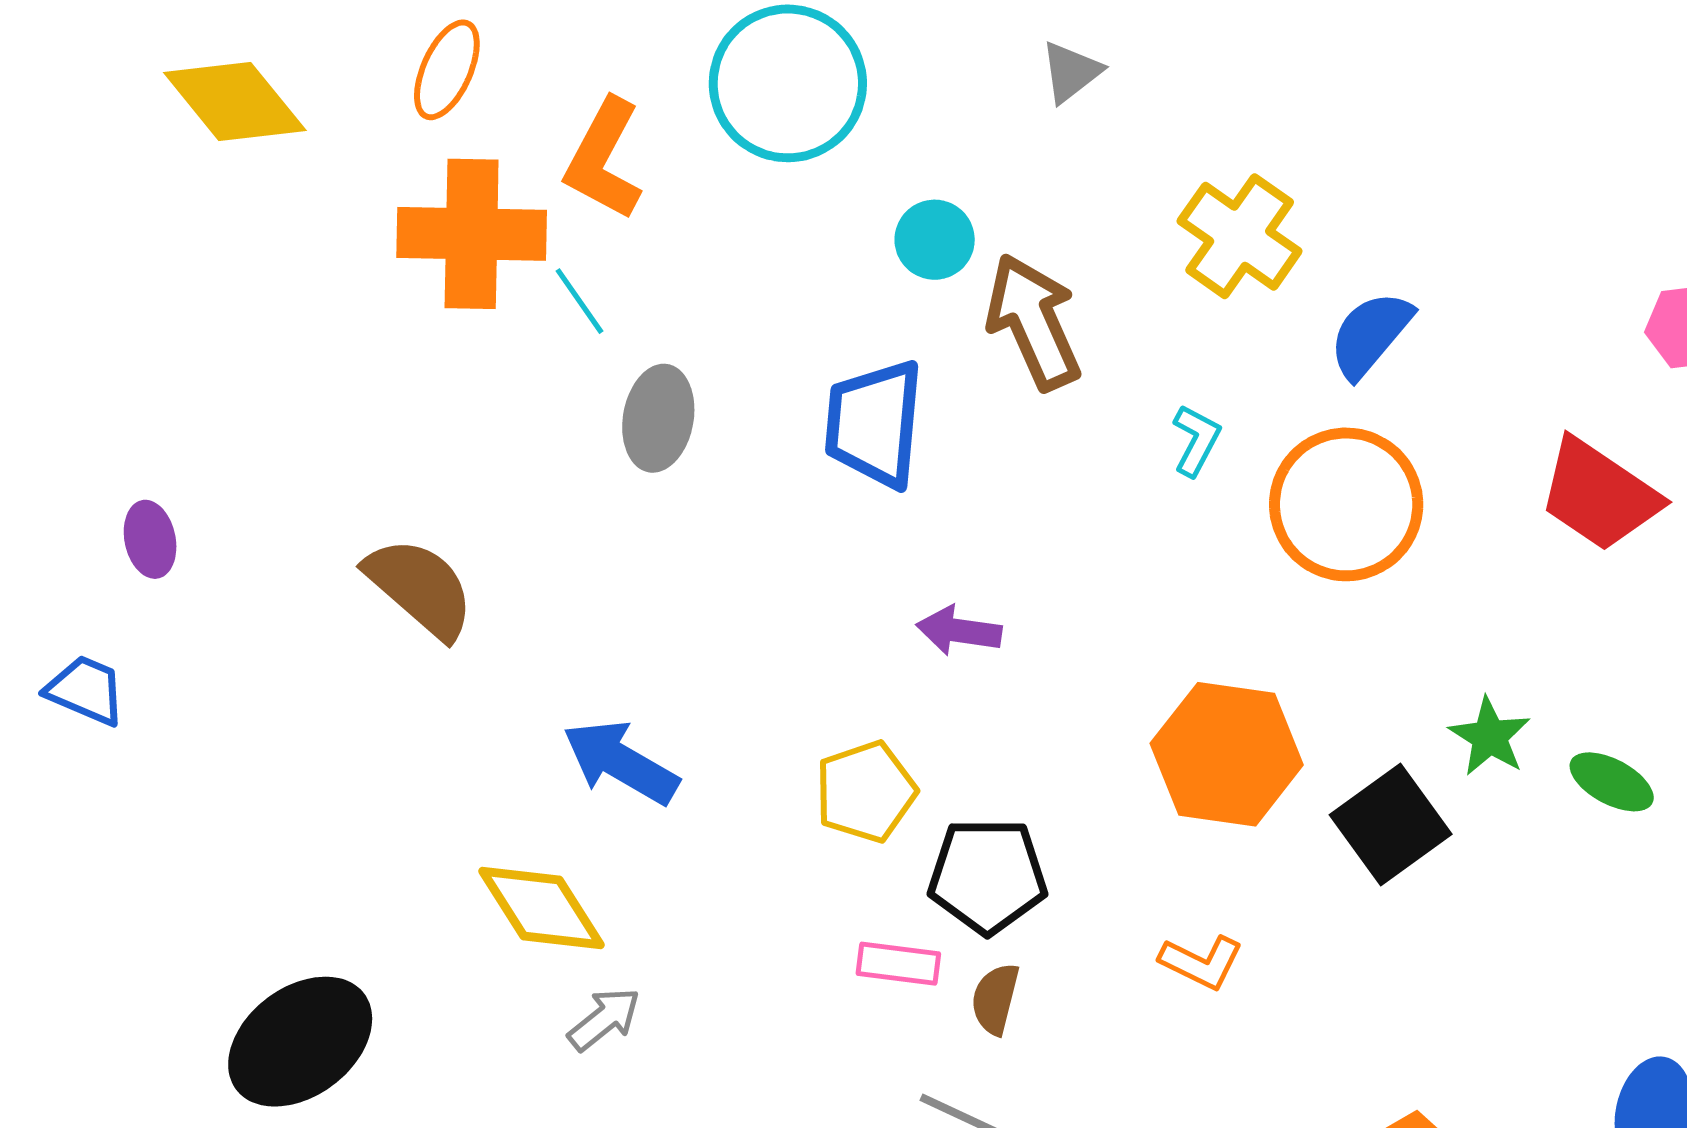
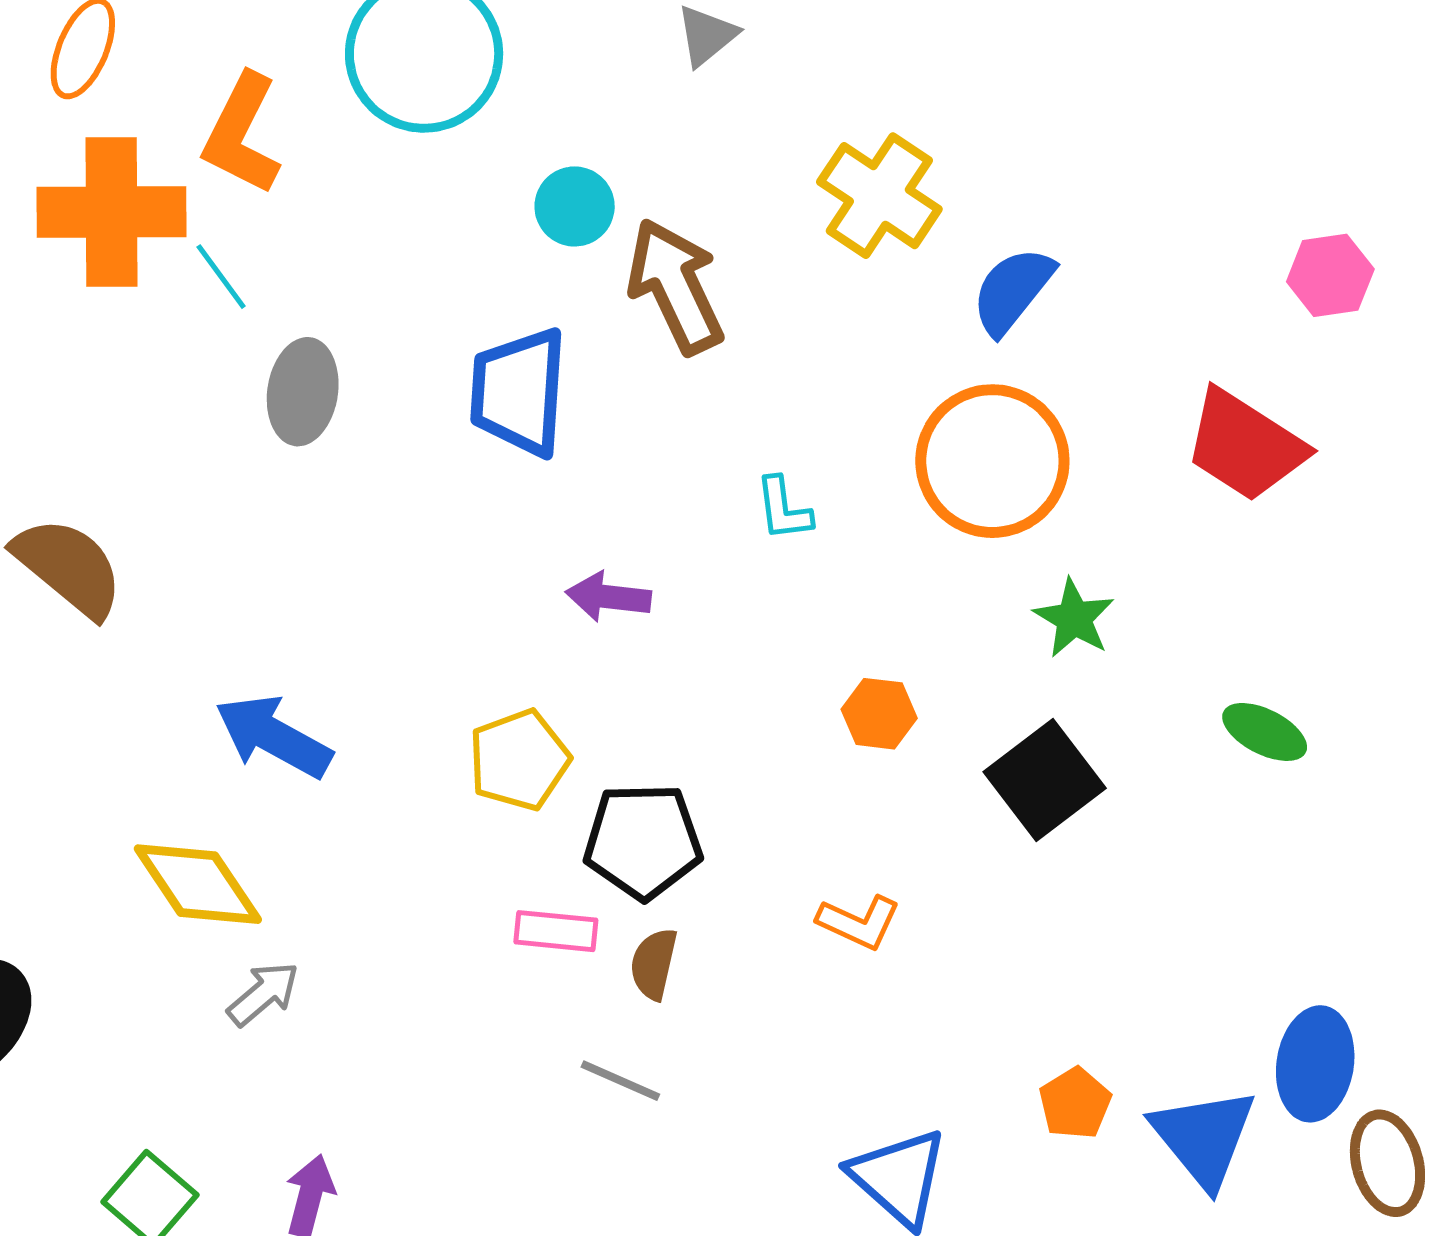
cyan L-shape: (1196, 440) -> (783, 509), moved, turned 146
green star: (1490, 737) -> (1074, 618), moved
orange hexagon: (1227, 754) -> (879, 714), size x0.5

